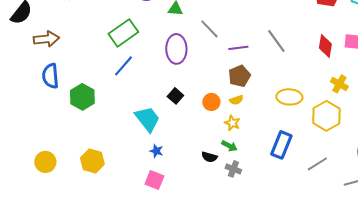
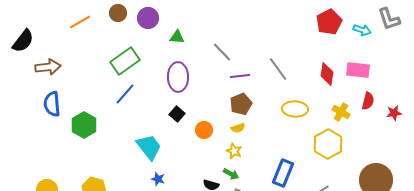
gray line: (209, 29) -> (222, 52), moved
black square: (175, 96) -> (177, 114), moved
yellow ellipse: (289, 97) -> (295, 109), moved
orange circle: (211, 102) -> (204, 130), moved

